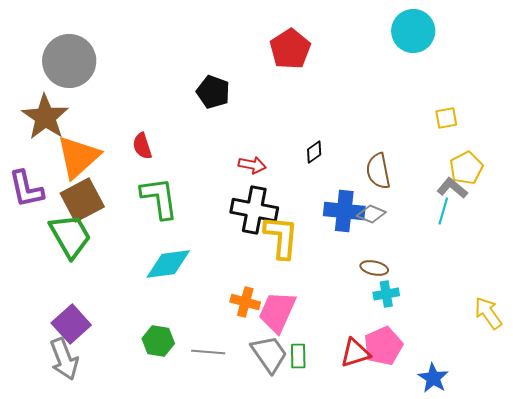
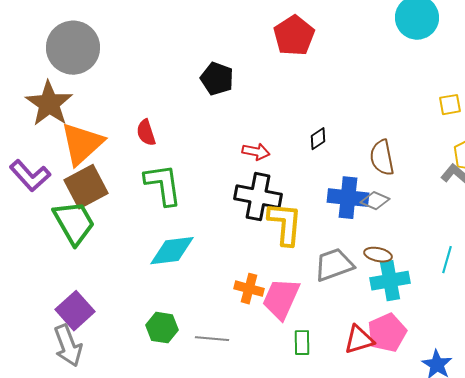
purple L-shape: (26, 189) -> (30, 176), turned -30
cyan line: (443, 211) -> (447, 260), moved
cyan cross: (386, 294) -> (390, 281), size x1.5
gray trapezoid: (269, 354) -> (334, 265), moved, turned -75

